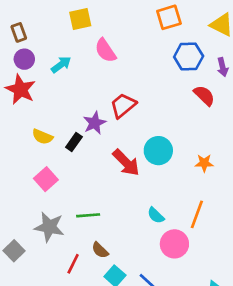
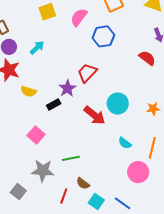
pink semicircle: (105, 50) -> (79, 17), moved, turned 78
blue hexagon: (189, 56) -> (103, 36), moved
yellow semicircle: (42, 137) -> (28, 91), moved
black rectangle: (74, 142) -> (54, 105), turned 32
cyan semicircle: (156, 215) -> (125, 143), moved

